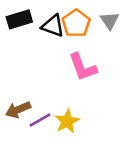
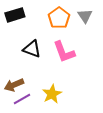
black triangle: (53, 26) -> (32, 49), moved
purple line: (40, 120) -> (22, 99), moved

